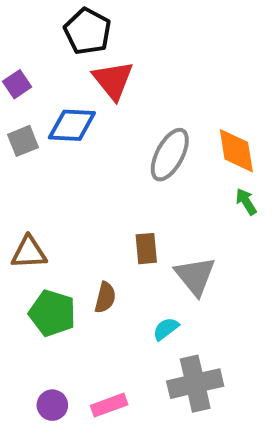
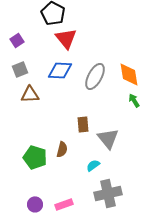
blue diamond: (72, 125) -> (60, 70), moved
brown triangle: (29, 252) -> (30, 94), moved

